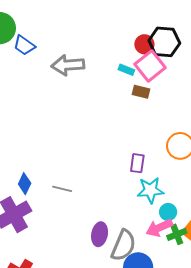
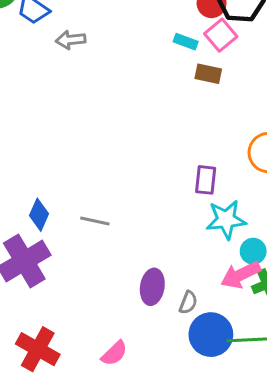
gray arrow: (68, 65) -> (71, 40), moved, size x0.6
pink square: (150, 66) -> (221, 35), size x0.7
gray semicircle: (123, 245) -> (188, 303), size x0.5

